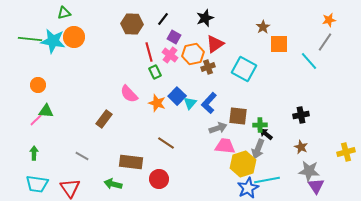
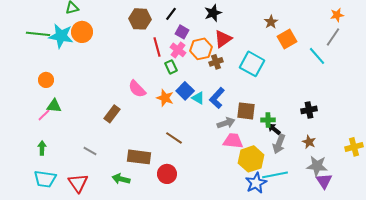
orange square: (279, 44) -> (287, 39), turned -30
green rectangle: (155, 72) -> (171, 67), moved
cyan triangle: (190, 103) -> (198, 98), turned -40
gray arrow: (258, 149) -> (279, 144), moved

